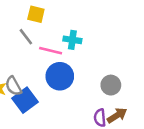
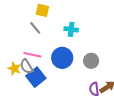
pink line: (51, 51) -> (32, 55), moved
gray circle: (111, 85) -> (91, 61), moved

